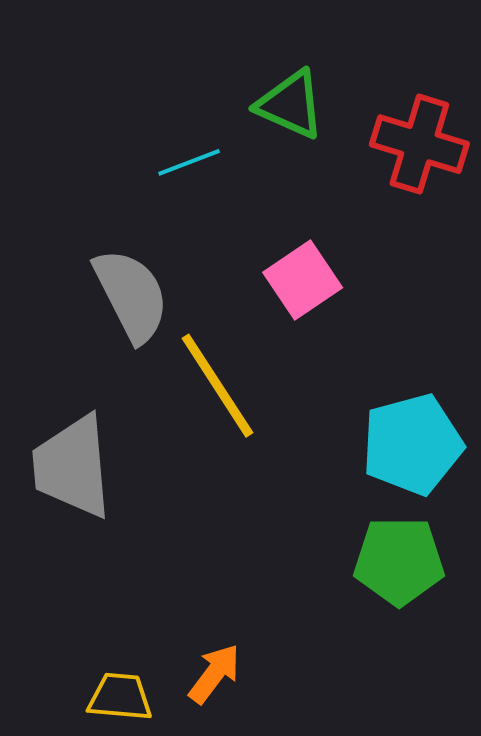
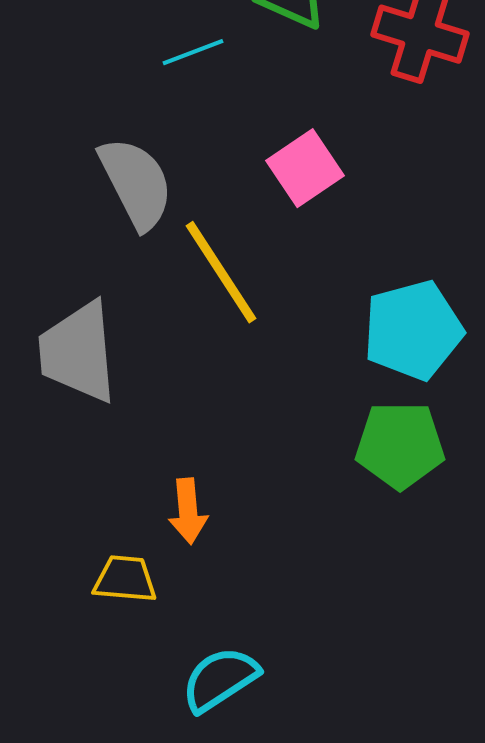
orange arrow: (214, 674) -> (188, 511), moved, turned 138

